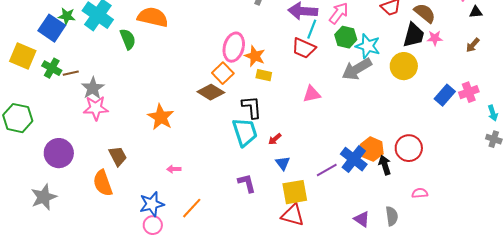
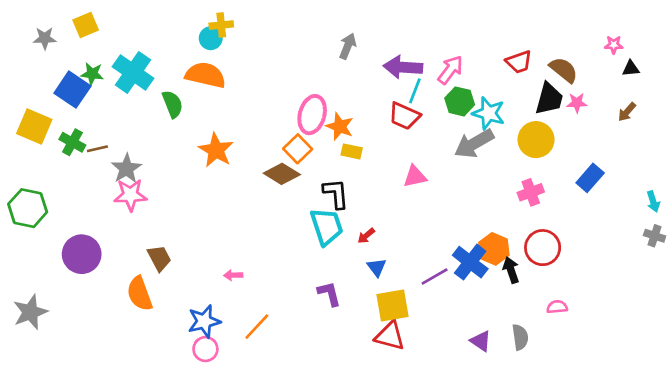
pink cross: (469, 92) -> (531, 192), moved
orange star: (161, 117) -> (216, 150), moved
gray star: (44, 197) -> (30, 312), moved

